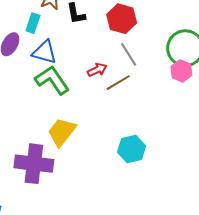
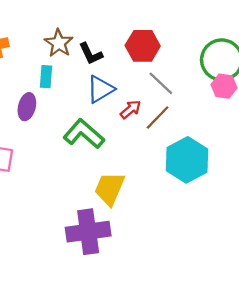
blue triangle: (44, 52) -> (100, 89), moved, turned -32
cyan hexagon: (132, 149) -> (187, 160), moved, size x1.4

